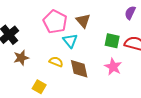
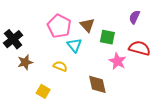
green square: (112, 41) -> (107, 37), moved
pink star: (113, 67) -> (117, 61), moved
brown diamond: (79, 69) -> (97, 84), moved

